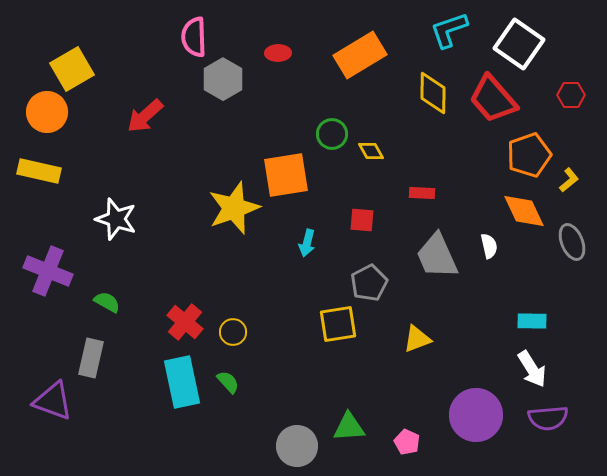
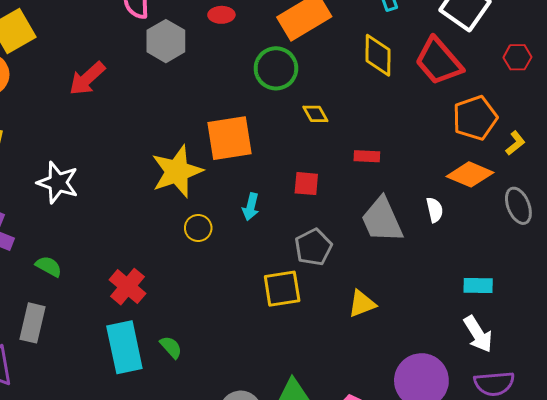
green circle: (332, 134) -> (276, 68), moved, size x1.4
orange diamond: (524, 211) -> (470, 174), turned -42
yellow circle: (233, 332) -> (198, 228), moved

